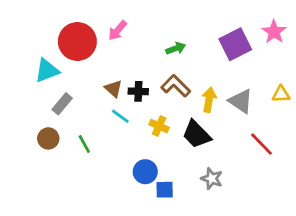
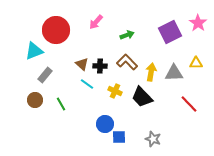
pink arrow: (118, 30) -> (96, 22), moved
yellow triangle: (281, 94) -> (196, 63), moved
gray triangle: (241, 101) -> (174, 73), turned -36
gray star: (212, 179) -> (153, 139), moved

